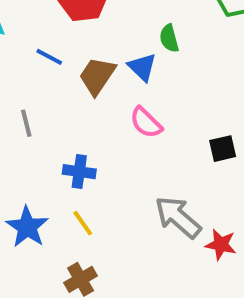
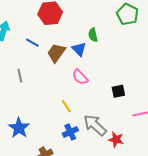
blue cross: (79, 172) -> (70, 132), moved, turned -35
yellow line: (83, 223) -> (66, 106), moved

